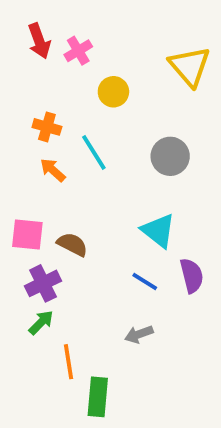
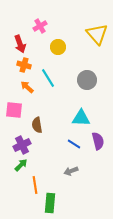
red arrow: (39, 41) -> (20, 44), moved
cyan triangle: (158, 231) -> (81, 118), turned -36
pink square: (27, 235) -> (14, 110), moved
brown semicircle: (72, 244) -> (37, 125), turned -126

